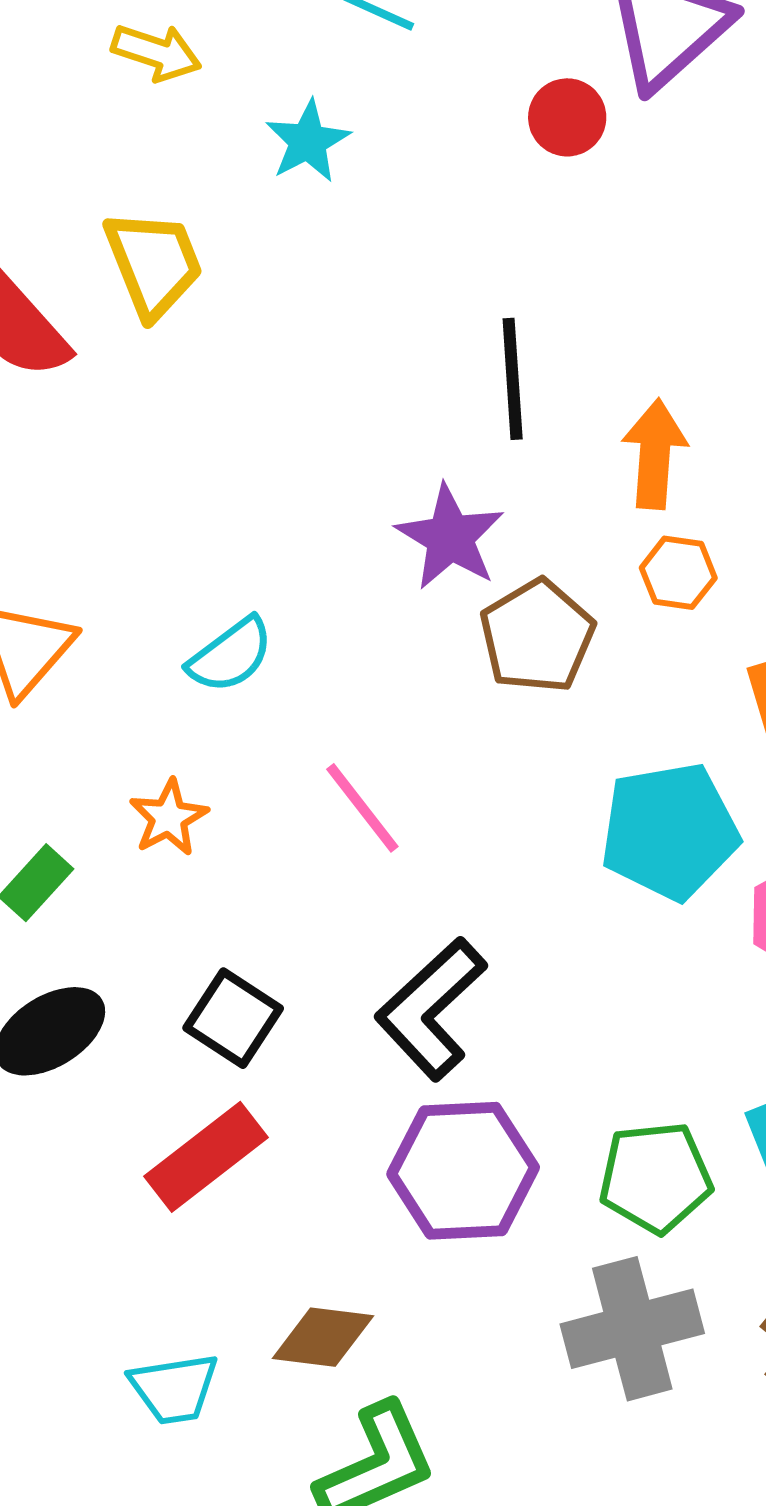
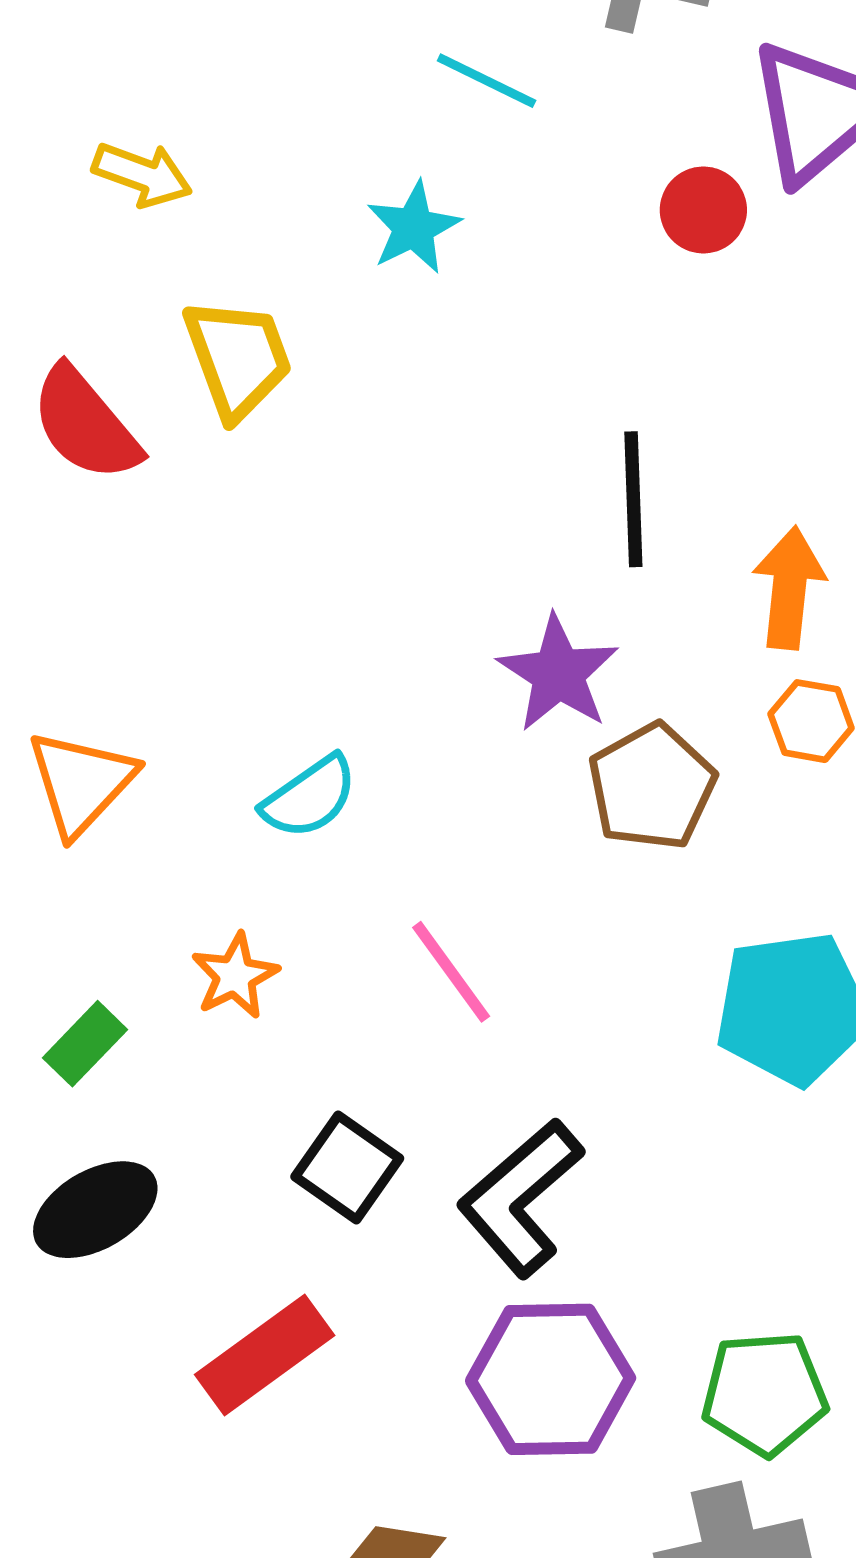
yellow arrow: (156, 52) -> (142, 174), moved
black square: (233, 1018) -> (347, 1167), moved

